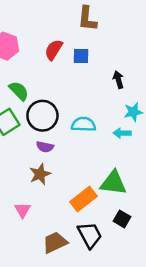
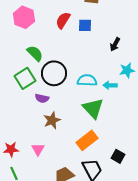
black arrow: (118, 80) -> (115, 44), turned -136
cyan arrow: (122, 133) -> (110, 85), moved
purple semicircle: (45, 147) -> (42, 98), moved
green triangle: (113, 183) -> (93, 108), moved, turned 40

